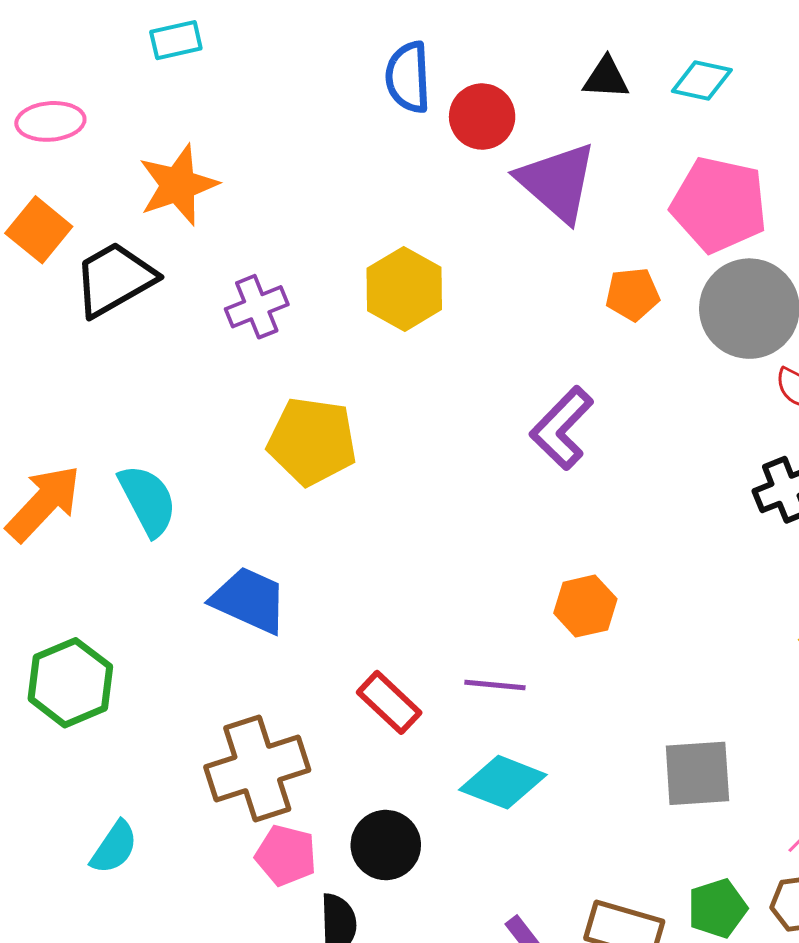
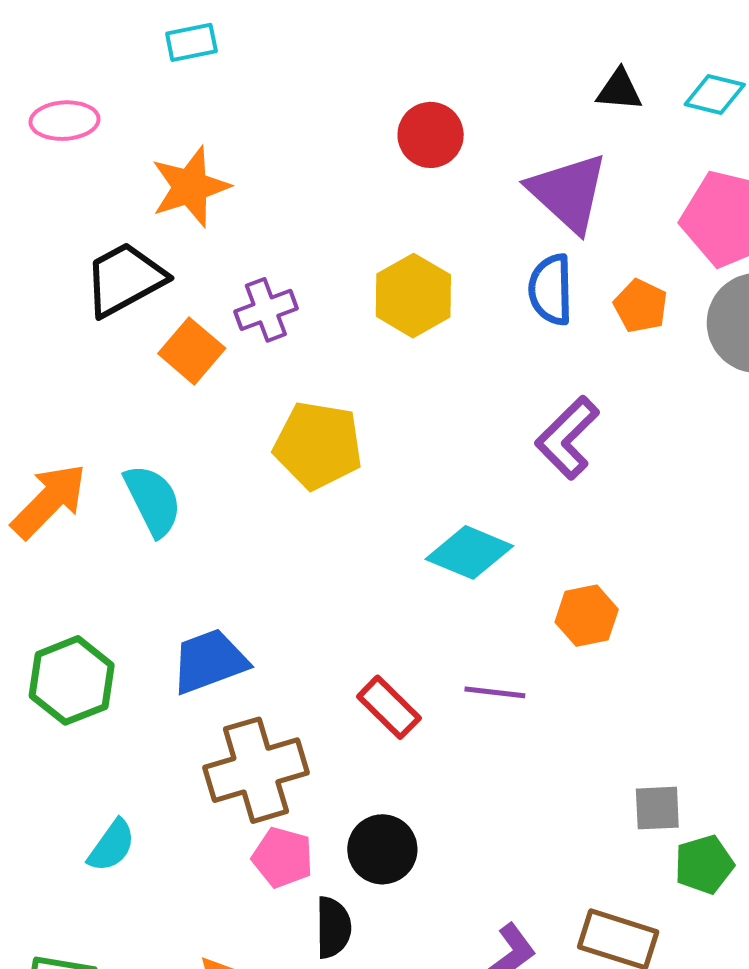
blue semicircle: (408, 77) -> (551, 290), moved
red circle: (482, 117) -> (431, 135), moved
orange square: (39, 230) -> (192, 351), moved
orange pentagon: (632, 294) -> (641, 306), turned 30
blue trapezoid: (249, 600) -> (209, 661), moved, turned -46
gray square: (697, 773) -> (657, 808), moved, size x0.7
cyan diamond: (503, 782) -> (469, 552), moved
green pentagon: (717, 908) -> (704, 864), moved

